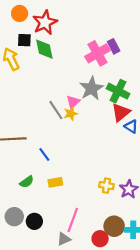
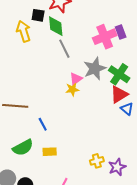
gray line: (56, 110) -> (64, 49), moved
green semicircle: (27, 182) -> (23, 148), size x1.5
yellow cross: (106, 186) -> (97, 161), turned -32

